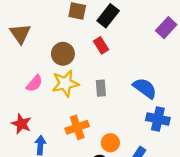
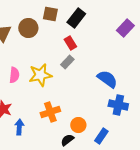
brown circle: (63, 54) -> (28, 28), moved
pink semicircle: (34, 83) -> (14, 75), turned -35
gray rectangle: (101, 88) -> (67, 62), moved, turned 48

